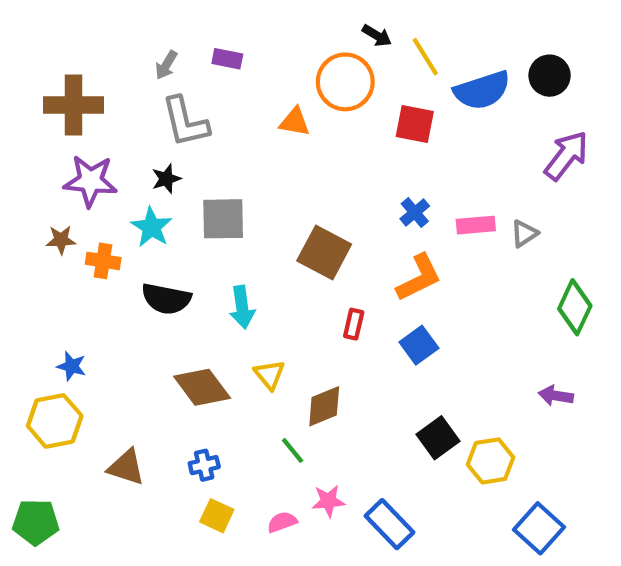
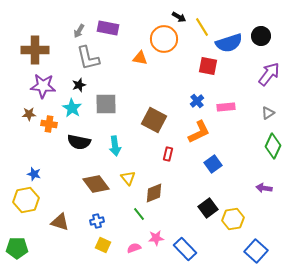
purple rectangle: (227, 59) -> (108, 28), size x1.5
red square: (415, 124) -> (208, 66), moved
gray triangle: (524, 234) -> (268, 113), moved
blue square: (419, 345) -> (213, 164), moved

